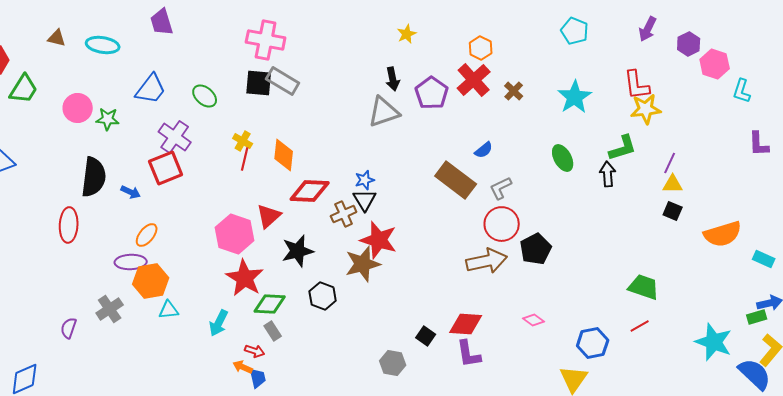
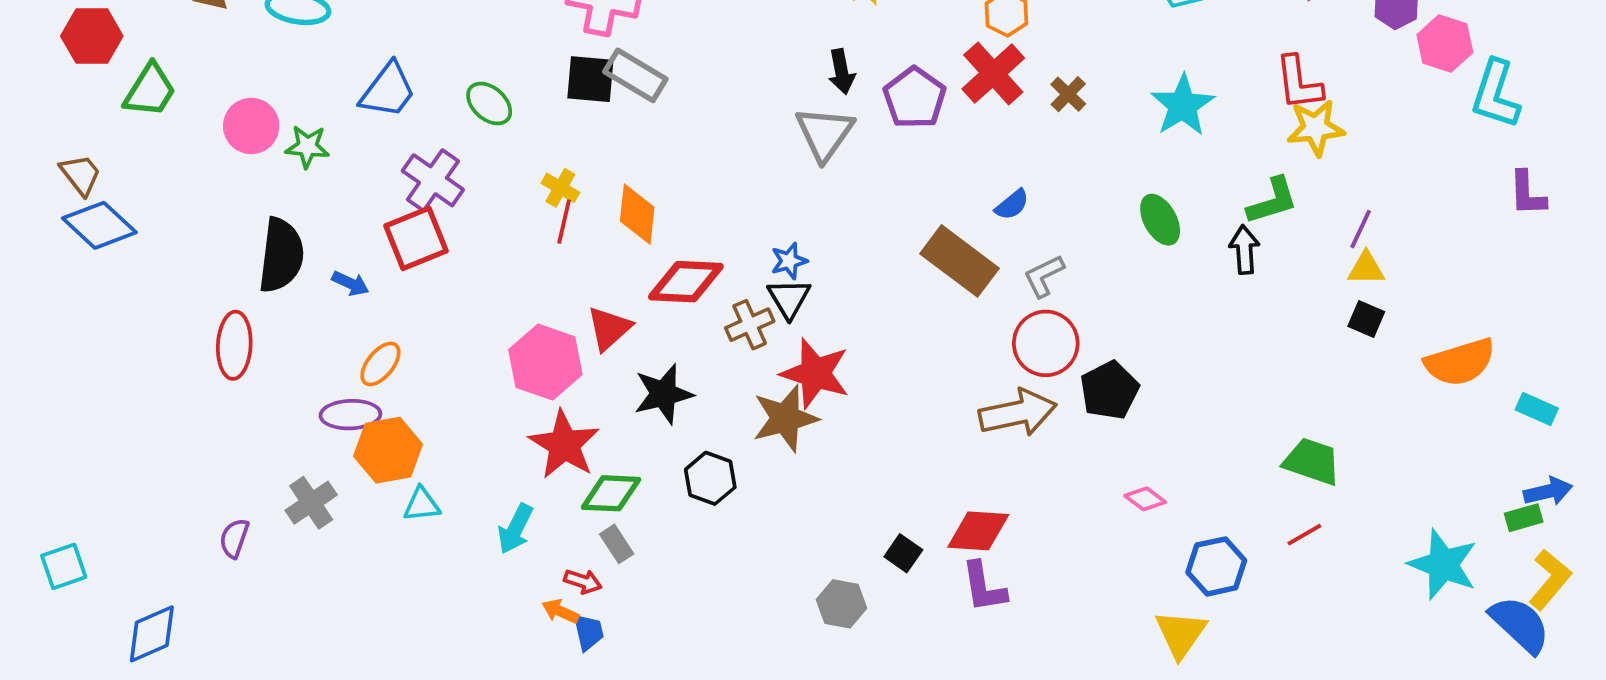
cyan L-shape: (742, 91) -> (1496, 94), size x1.5
gray triangle: (384, 112) -> (825, 133), turned -36
pink diamond: (534, 320) -> (1145, 499), moved

